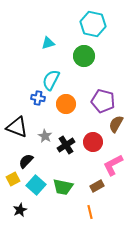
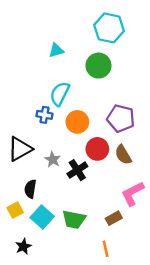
brown semicircle: (116, 124) -> (123, 155), moved, turned -60
black triangle: (17, 127) -> (20, 149), turned -50
red circle: (93, 142) -> (97, 149), moved
black semicircle: (26, 161) -> (30, 189), turned -35

